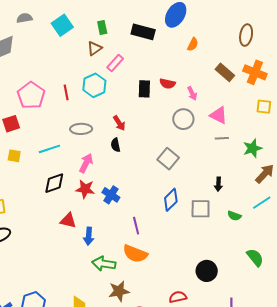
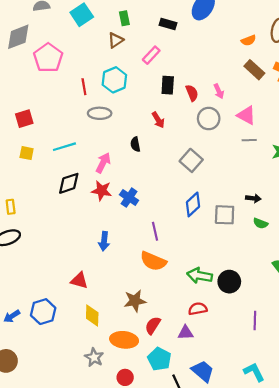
black rectangle: (143, 32) -> (168, 24), size x0.7
orange semicircle: (193, 44) -> (249, 40), moved, turned 40
pink rectangle: (115, 63) -> (151, 55), moved
red semicircle: (167, 84) -> (192, 93), moved, turned -126
pink pentagon: (31, 95) -> (48, 58), moved
red arrow: (119, 123) -> (158, 120), moved
gray ellipse: (81, 129) -> (100, 113), moved
black arrow: (218, 184) -> (253, 198), moved, turned -88
red triangle: (68, 221) -> (79, 280), moved
green arrow: (104, 264) -> (200, 276), moved

